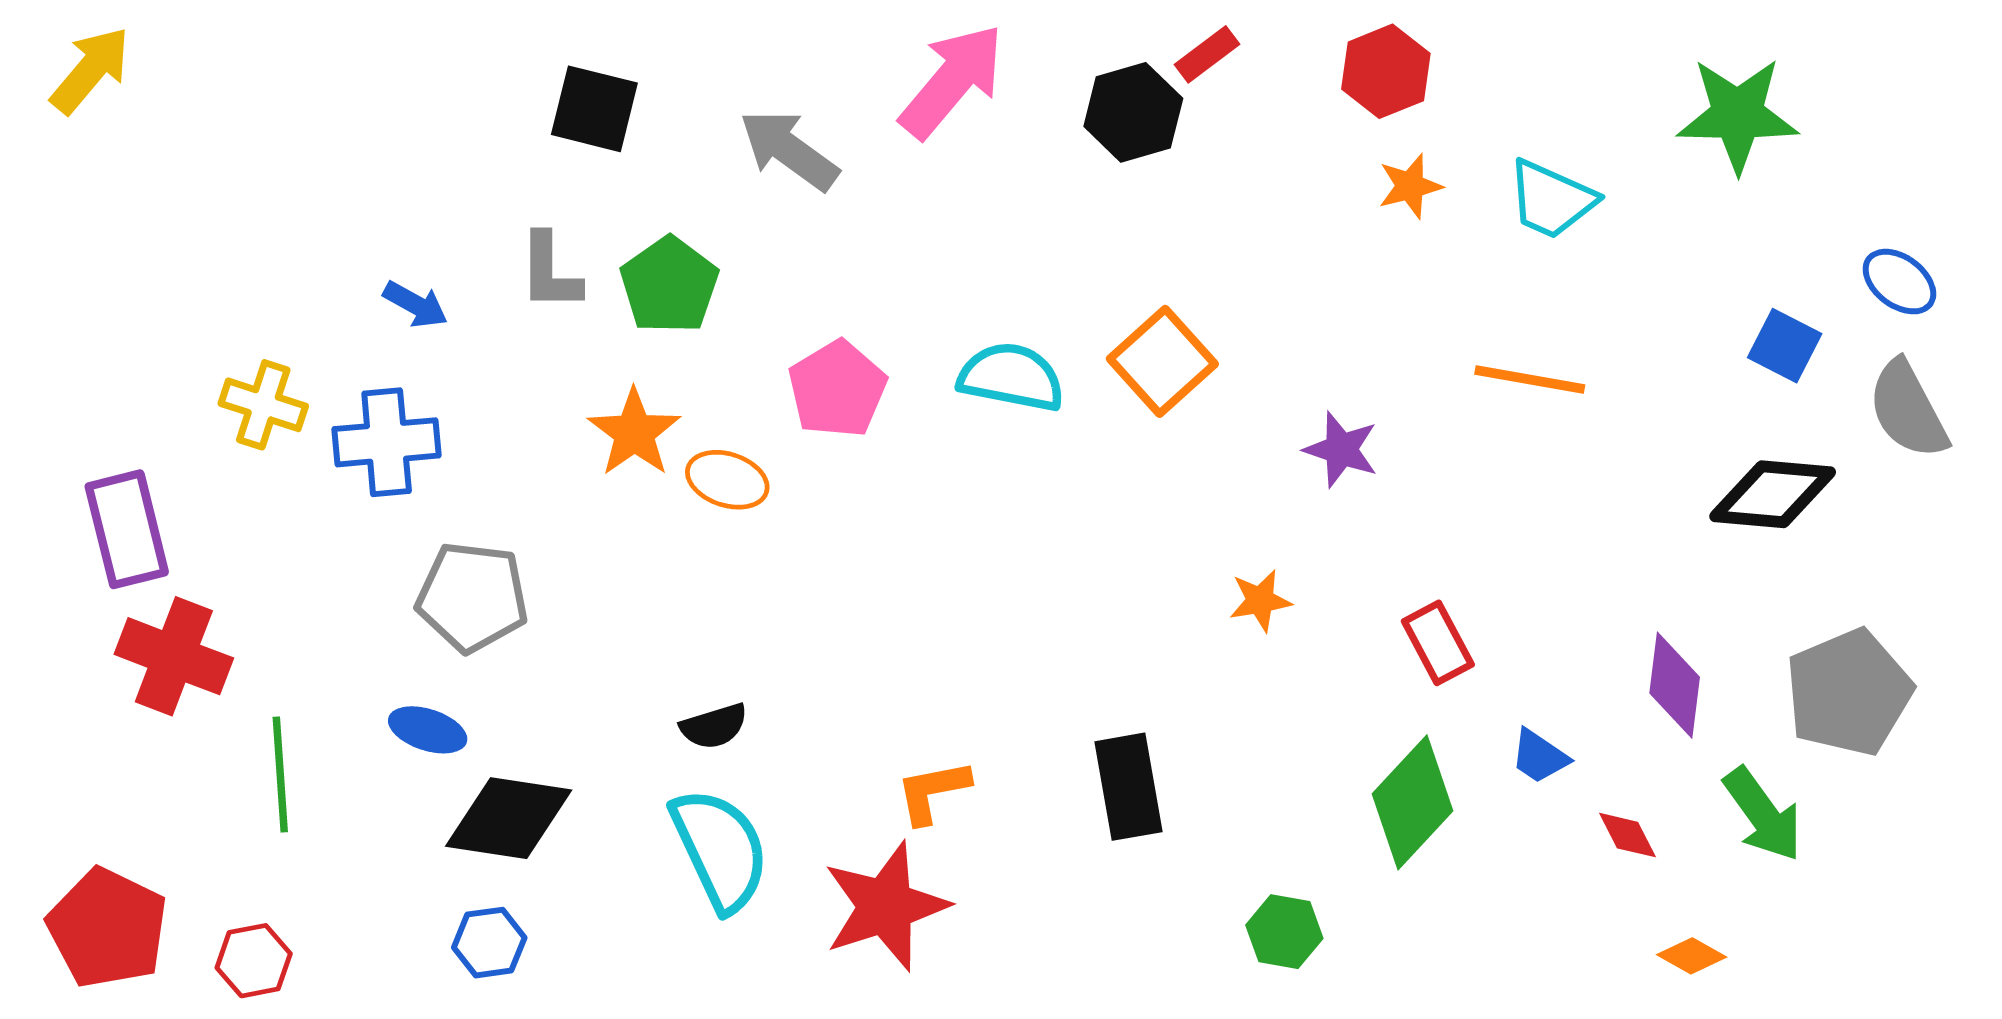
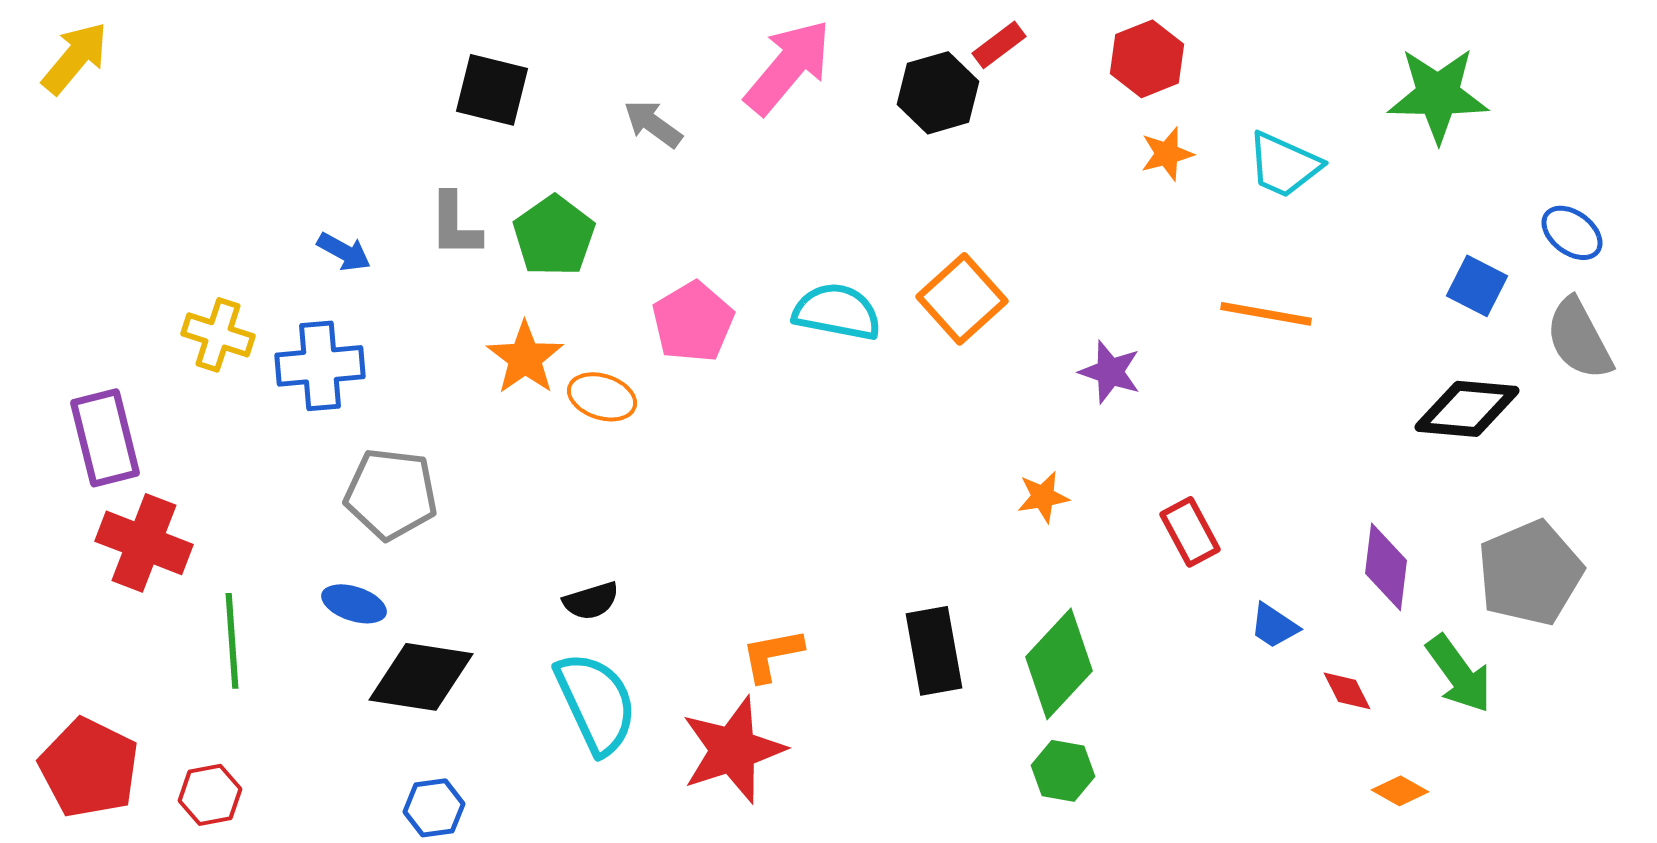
gray arrow: (789, 150) -> (653, 124), size x0.7
green diamond: (1412, 802) -> (1059, 664), moved
blue hexagon: (489, 943) -> (434, 808), moved

